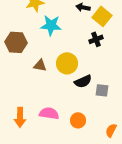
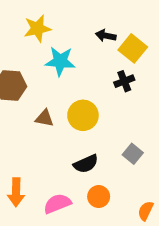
black semicircle: (83, 81) -> (86, 164), moved
gray square: (102, 90) -> (133, 154), turned 32
pink semicircle: (49, 113) -> (57, 204), moved, turned -30

